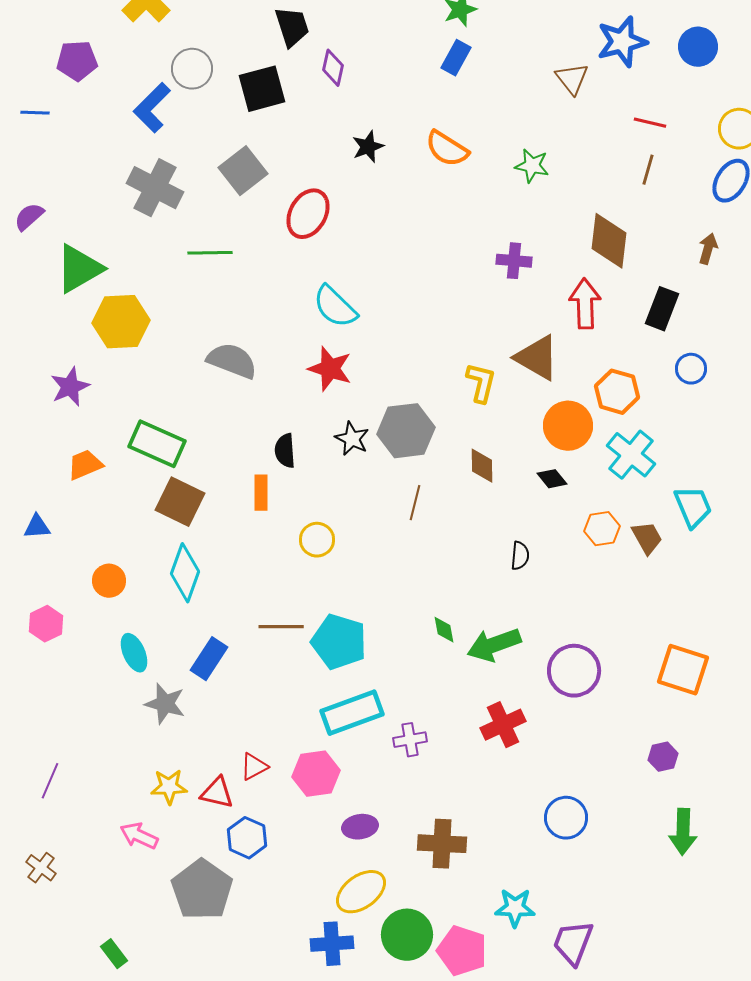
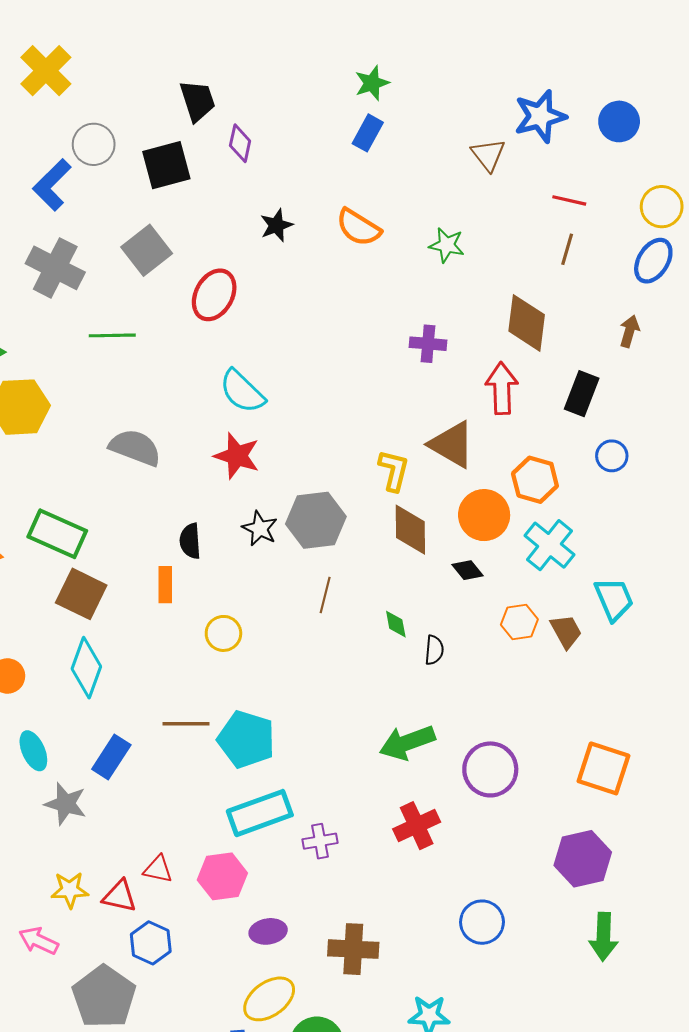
brown diamond: (482, 466) -> (410, 530), moved, size x1.4
green diamond: (444, 630) -> (396, 624), moved
purple hexagon: (663, 757) -> (583, 859), size x1.8
red triangle: (254, 767) -> (158, 869), turned 40

